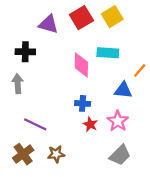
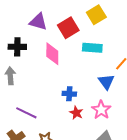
red square: (81, 18) -> (68, 28), moved
pink diamond: (81, 65) -> (52, 54), moved
blue triangle: (123, 90) -> (106, 82), turned 48

